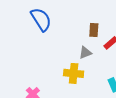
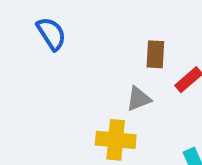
blue semicircle: (41, 19) -> (51, 34), size x0.7

